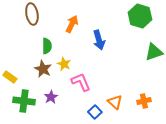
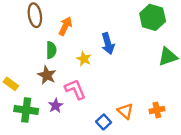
orange arrow: (72, 24) -> (65, 26), moved
yellow star: (64, 64) -> (84, 59), moved
pink L-shape: (81, 82) -> (75, 89), moved

